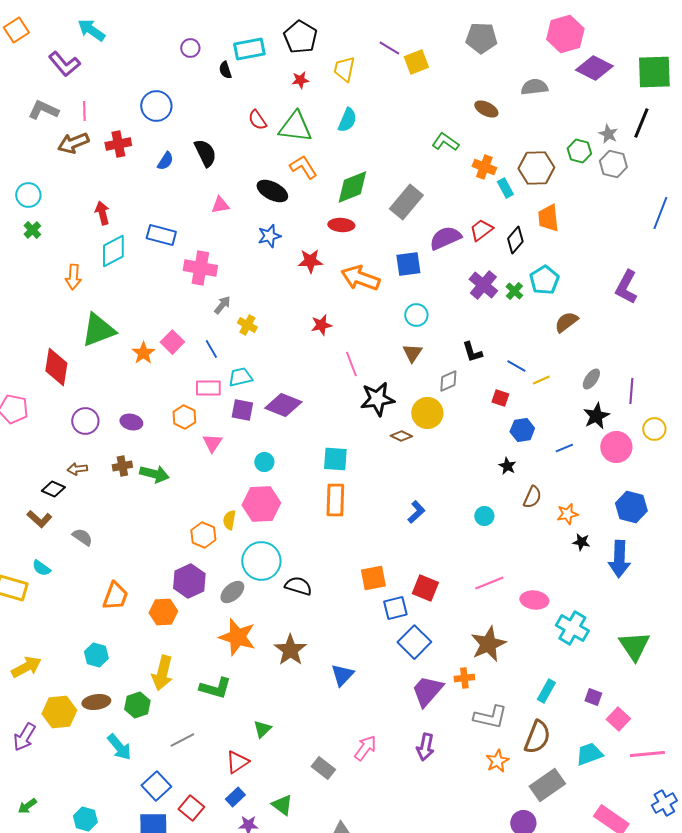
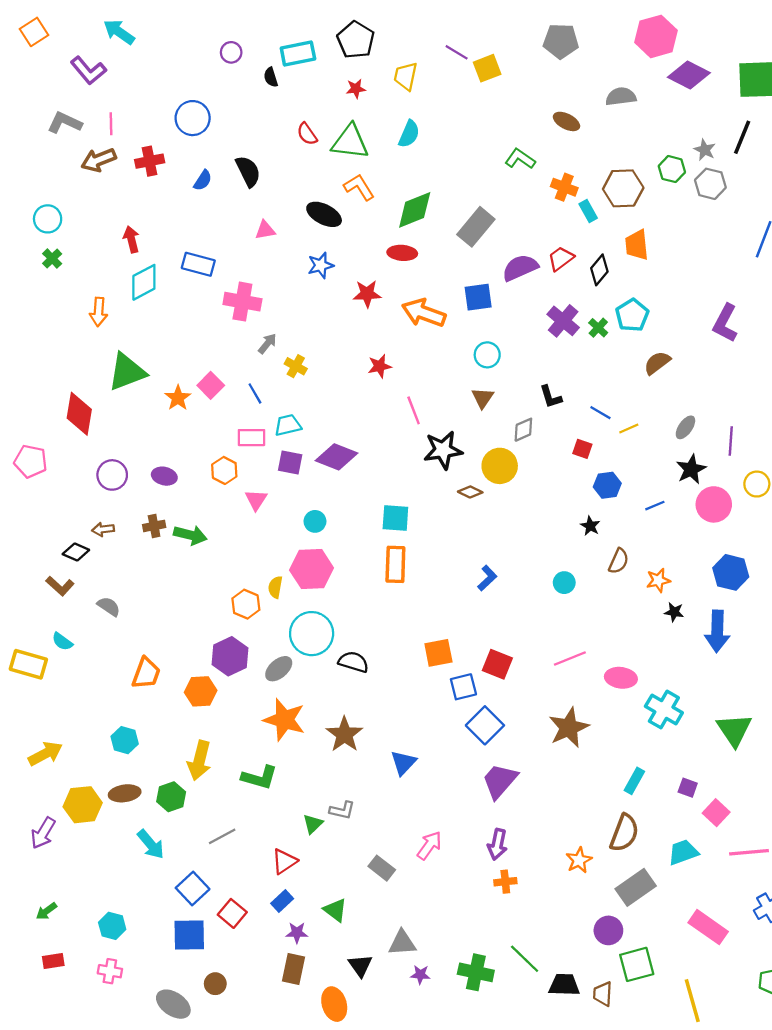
orange cross: (464, 678) -> (505, 882), moved
gray L-shape: (490, 717) -> (342, 810), moved, size x0.7

